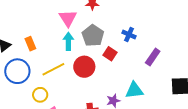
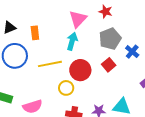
gray pentagon: (93, 36) -> (110, 39), moved
yellow circle: (40, 95) -> (66, 88), moved

